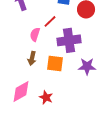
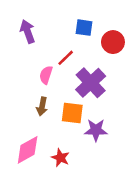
purple cross: (69, 40) -> (91, 83), turned -35
purple star: (87, 66) -> (96, 130), moved

